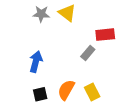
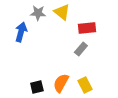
red rectangle: (105, 35) -> (87, 28), moved
blue arrow: (36, 62) -> (21, 32), moved

